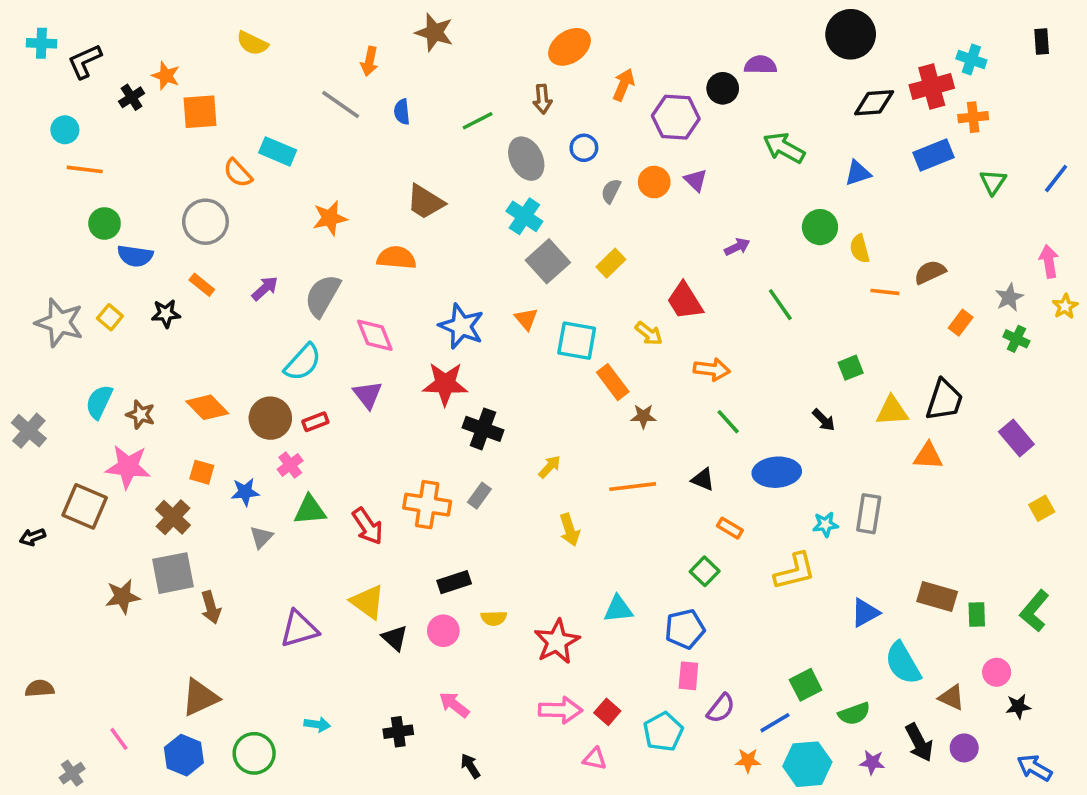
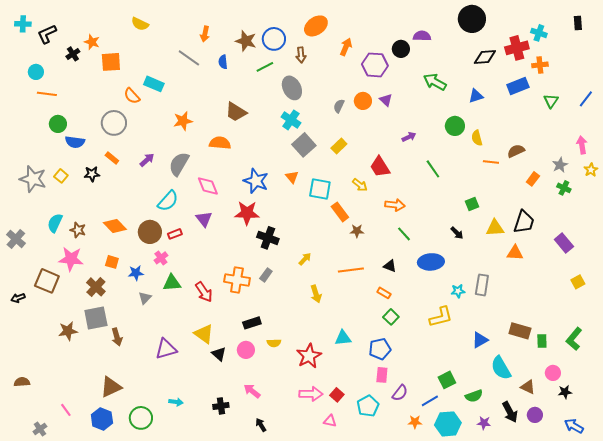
brown star: (434, 32) -> (246, 41), moved
blue circle: (584, 148) -> (274, 39), moved, size x1.5
orange rectangle: (730, 528) -> (384, 293), moved

